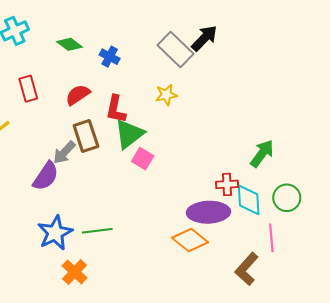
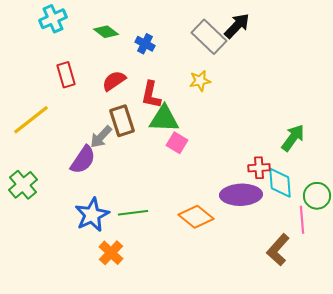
green triangle: (129, 134) -> (164, 119), turned 40
green circle: (287, 198) -> (317, 196), moved
orange diamond: (190, 240) -> (196, 217), moved

